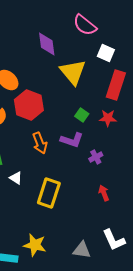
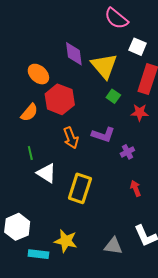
purple diamond: (47, 44) -> (74, 54), moved
green square: (82, 115) -> (113, 96), moved
white triangle: (16, 178) -> (47, 173), size x1.5

